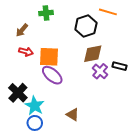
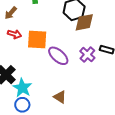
brown diamond: (93, 54) -> (84, 22), moved
purple ellipse: (52, 75) -> (58, 56), moved

